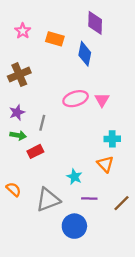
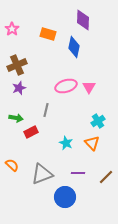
pink star: (23, 31) -> (12, 29), moved
purple star: (17, 112) -> (19, 88), moved
gray line: (42, 123) -> (46, 110), moved
cyan cross: (112, 139) -> (98, 121), turned -32
cyan star: (74, 177) -> (66, 143), moved

